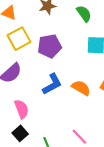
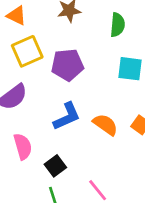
green semicircle: (84, 14) -> (118, 25), turned 36
black square: (20, 133) -> (55, 166), moved

